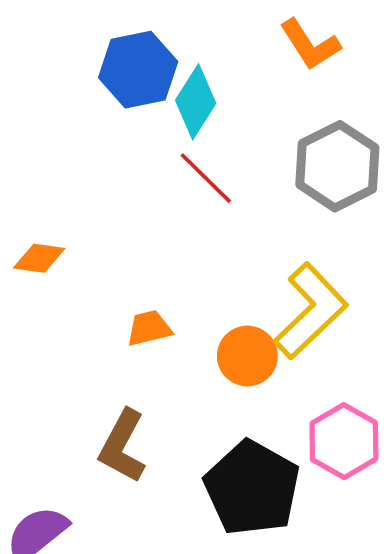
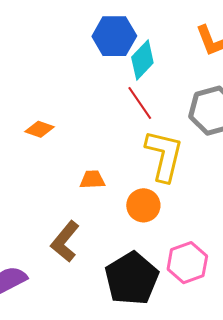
yellow L-shape: (311, 311) -> (164, 156), moved, turned -44

